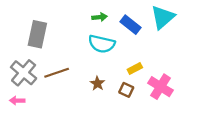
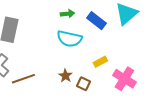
brown line: (57, 73) -> (23, 79), moved
brown square: (126, 90) -> (83, 84), moved

